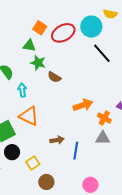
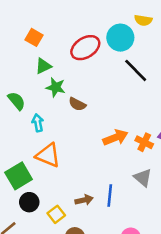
orange square: (40, 28) -> (34, 37), moved
green triangle: (29, 46) -> (43, 66), turned -32
orange cross: (104, 118) -> (144, 142), moved
gray triangle: (103, 138) -> (143, 178), turned 42
brown arrow: (57, 140) -> (84, 200), moved

